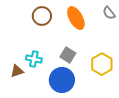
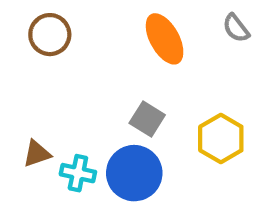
brown circle: (42, 16) -> (50, 35), moved
cyan cross: (34, 59) -> (78, 173), moved

